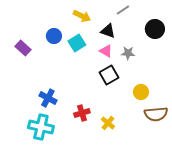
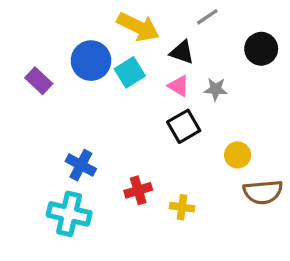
yellow arrow: (82, 16) -> (138, 27), size x1.4
blue circle: (54, 36) -> (91, 61), size x1.5
yellow cross: (108, 123) -> (182, 207), turned -32

